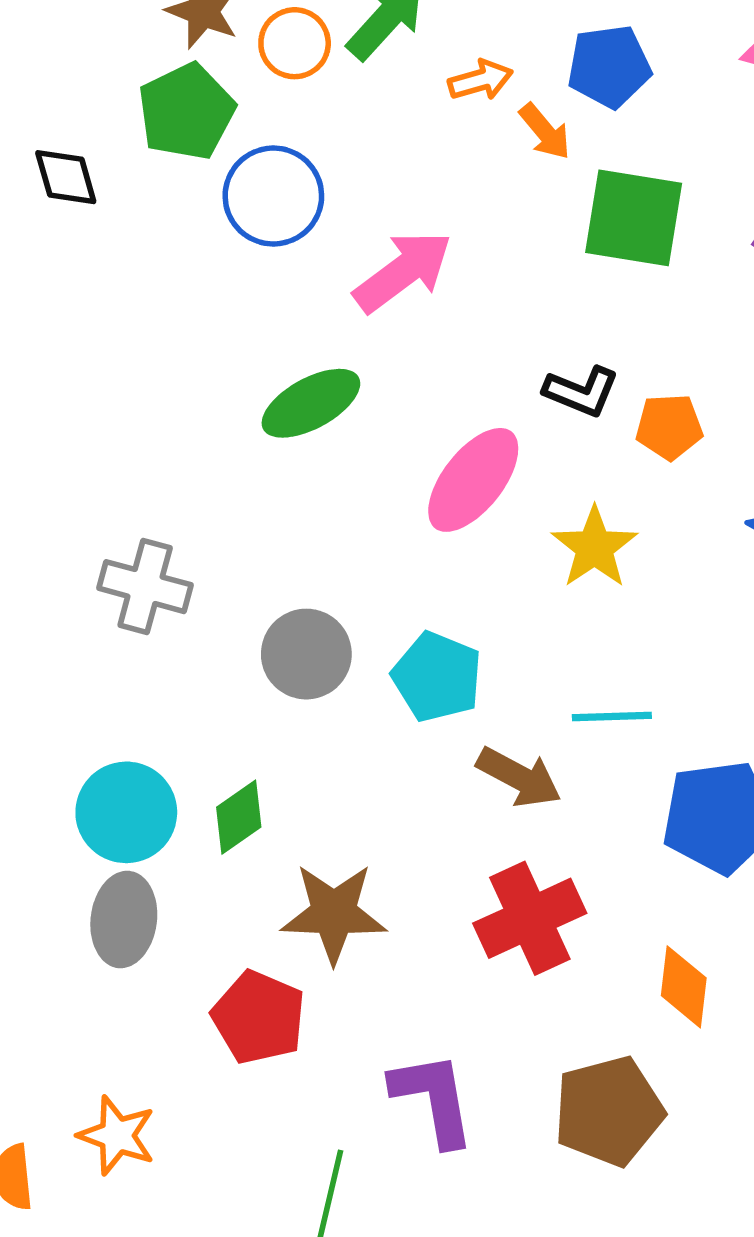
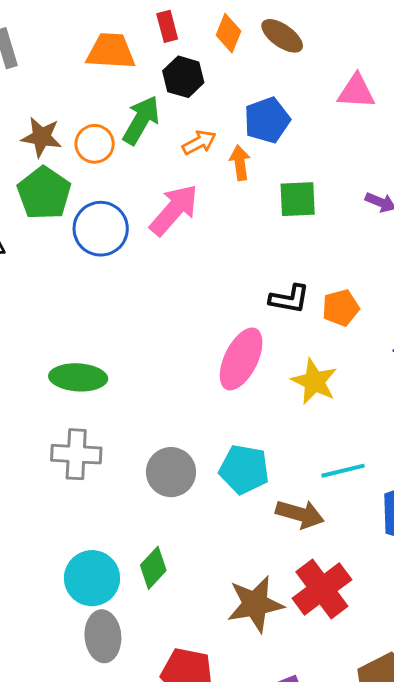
orange arrow: (545, 132) -> (240, 163), turned -136
green square: (634, 218) -> (298, 199), size x0.7
pink arrow: (403, 272) -> (174, 210), moved
green ellipse: (311, 403) -> (78, 377), moved, turned 44
brown star: (334, 913) -> (255, 604), moved

